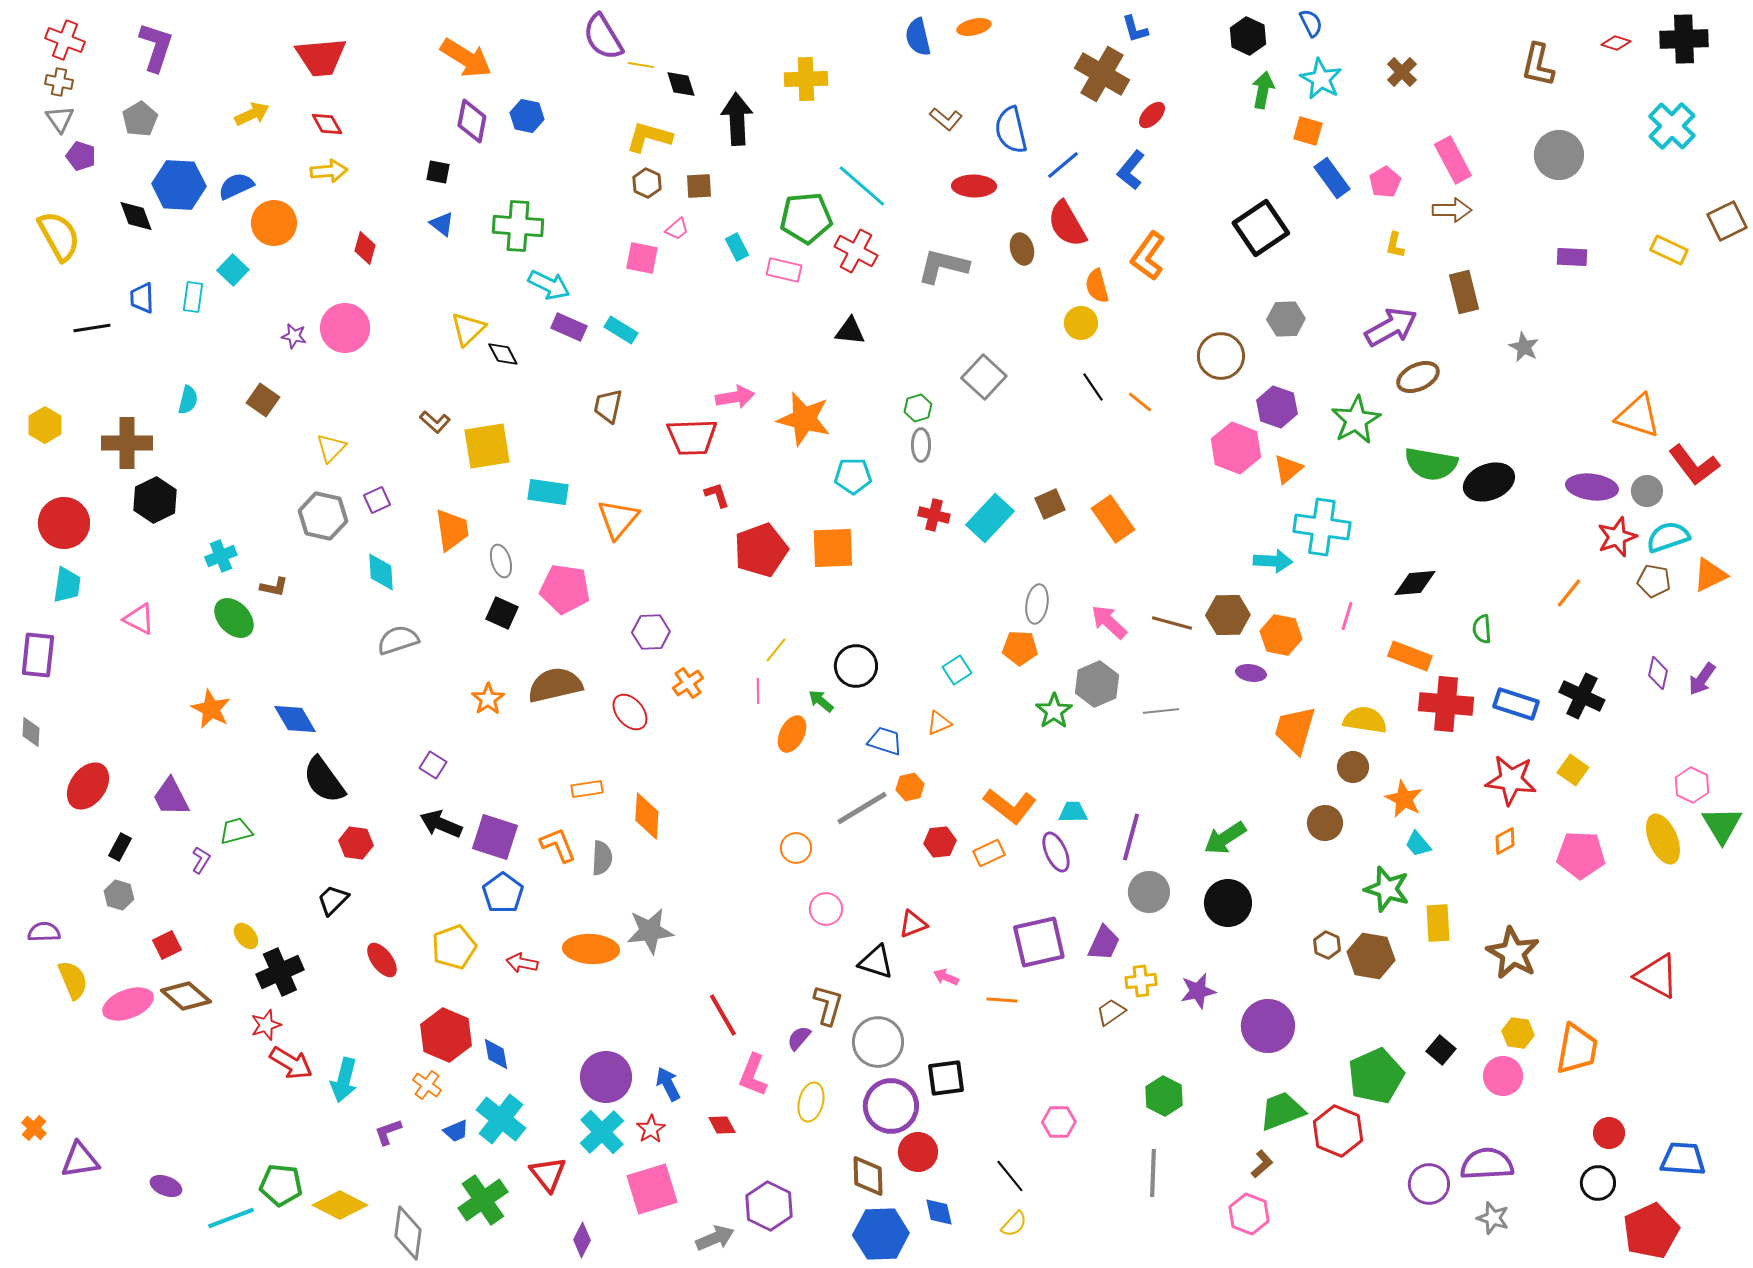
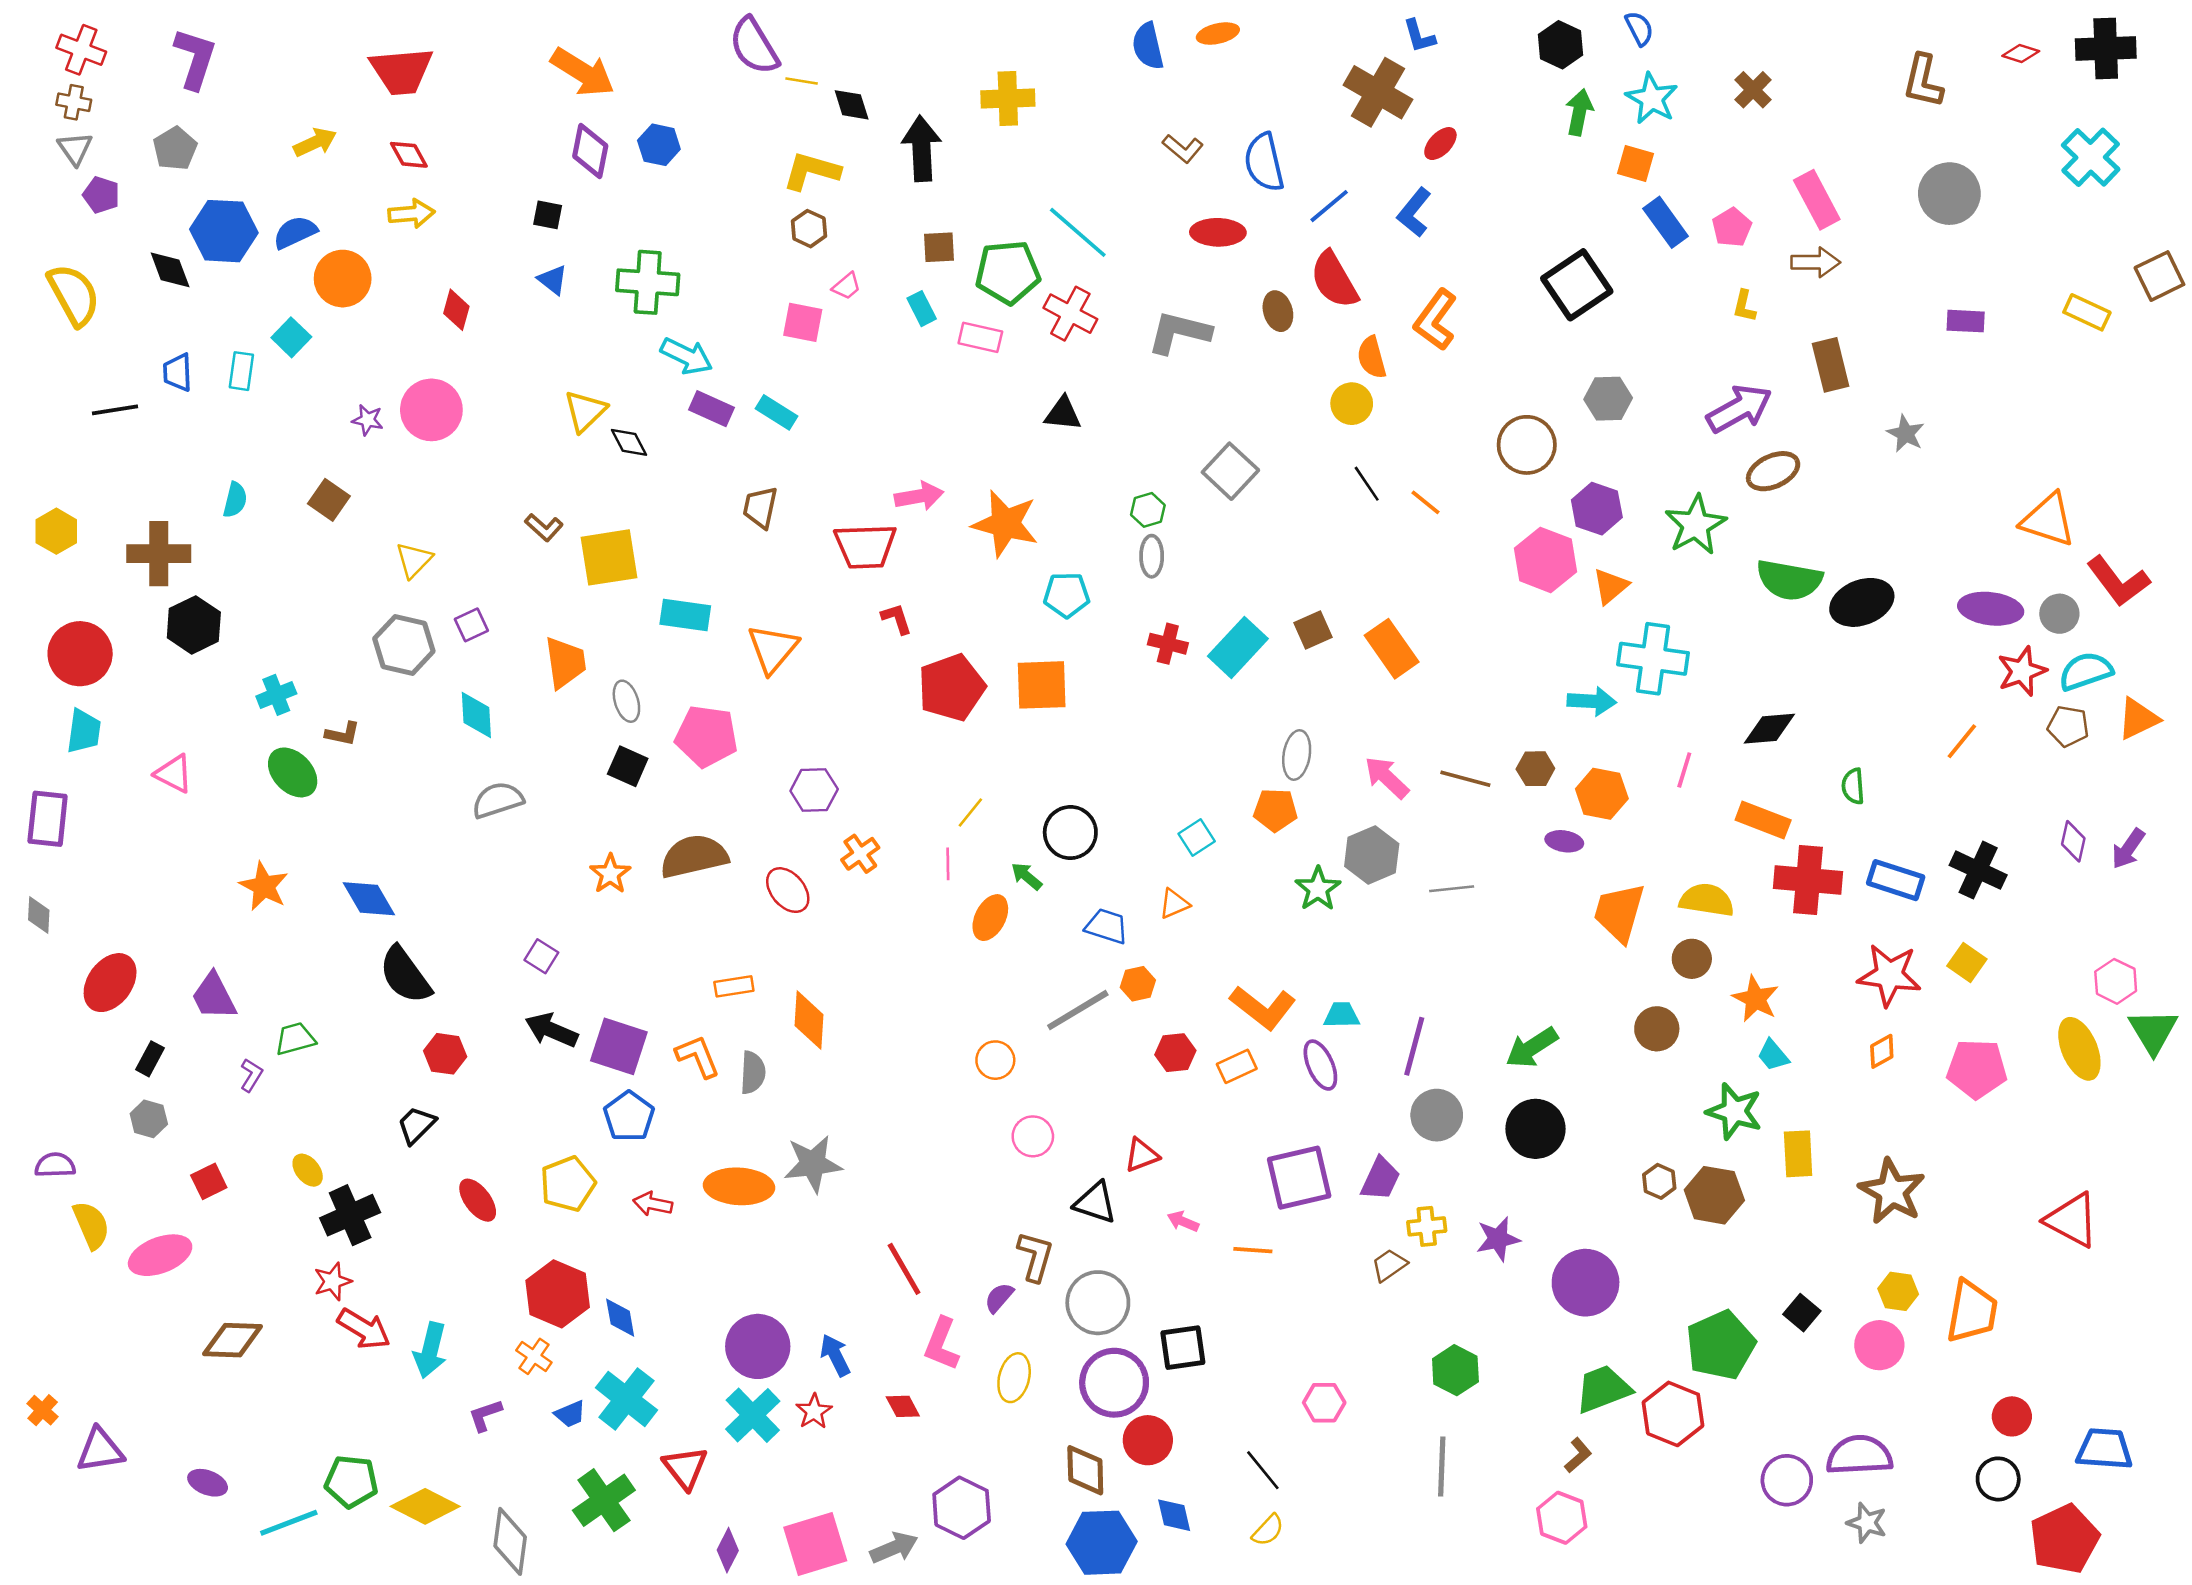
brown square: (699, 186) -> (939, 247), moved
brown hexagon: (1228, 615) -> (1535, 769), size x0.7
brown diamond: (186, 996) -> (233, 1340), moved, turned -39
pink square: (652, 1189) -> (815, 1544), moved

